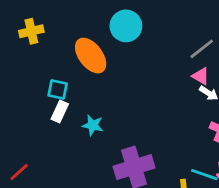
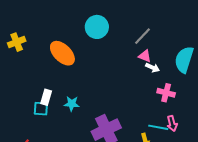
cyan circle: (126, 26) -> (97, 27), moved
cyan square: (58, 89) -> (41, 109), moved

